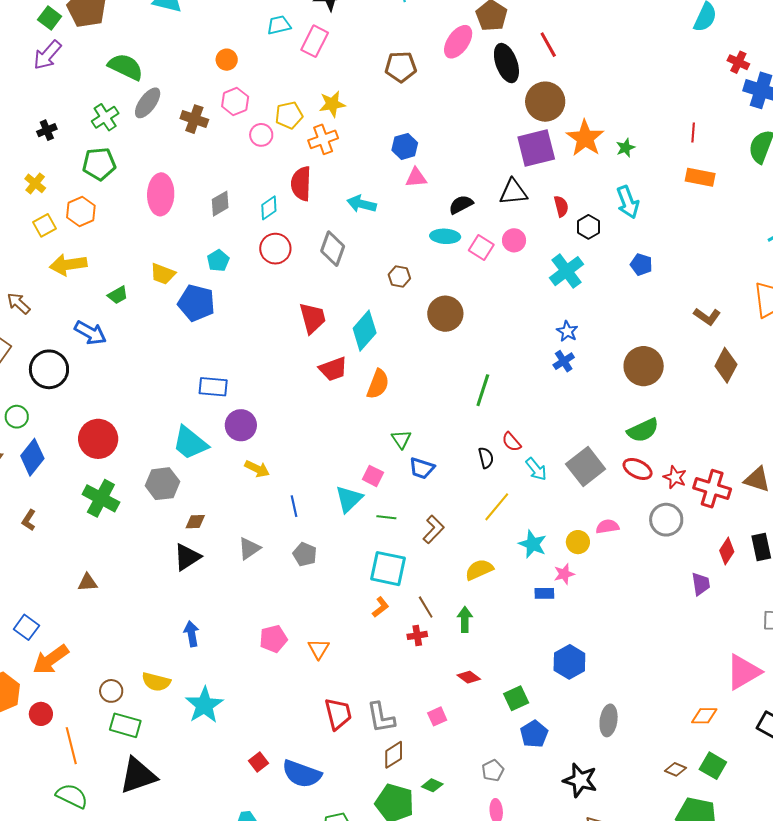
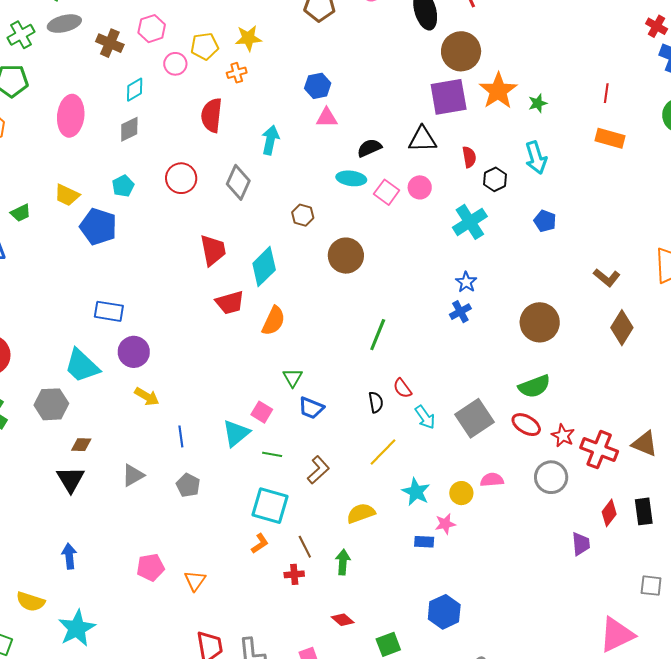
gray ellipse: (148, 103) -> (64, 24), turned 36
orange cross: (323, 139) -> (237, 73), size x0.7
cyan arrow: (362, 204) -> (270, 140), turned 84
cyan diamond: (269, 208) -> (135, 90), moved
black triangle: (187, 557) -> (71, 479), turned -32

